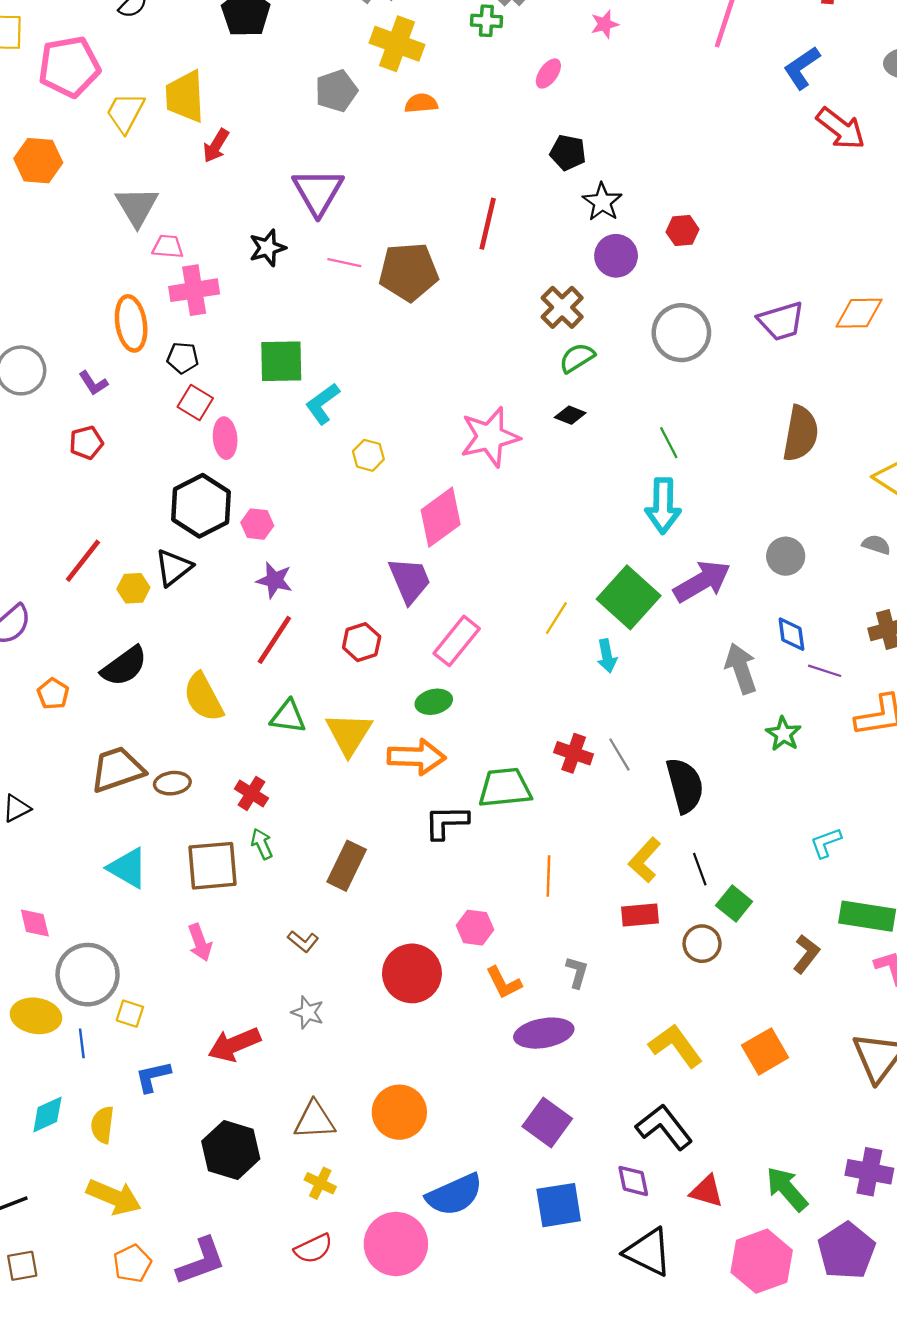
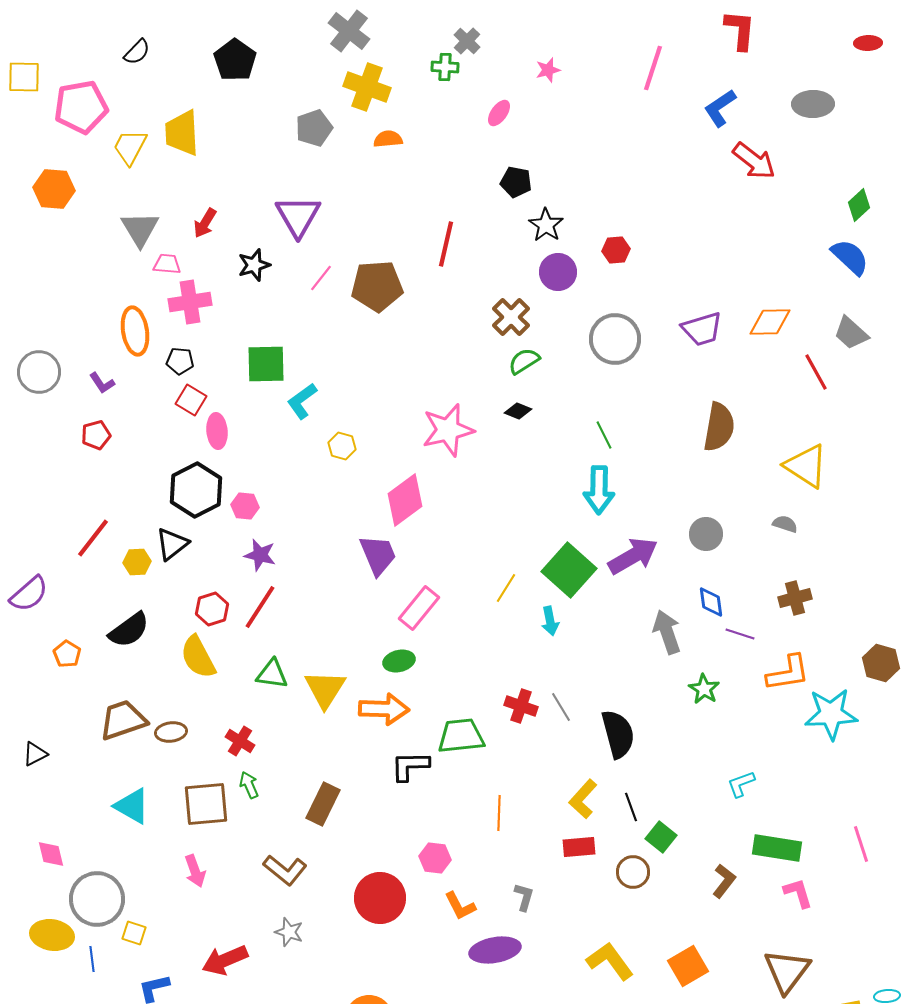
red arrow: (216, 146) -> (205, 223), moved
pink line: (344, 263) -> (321, 278), turned -64
red hexagon: (362, 642) -> (212, 609), moved
brown L-shape: (303, 941) -> (285, 870), size x1.6

